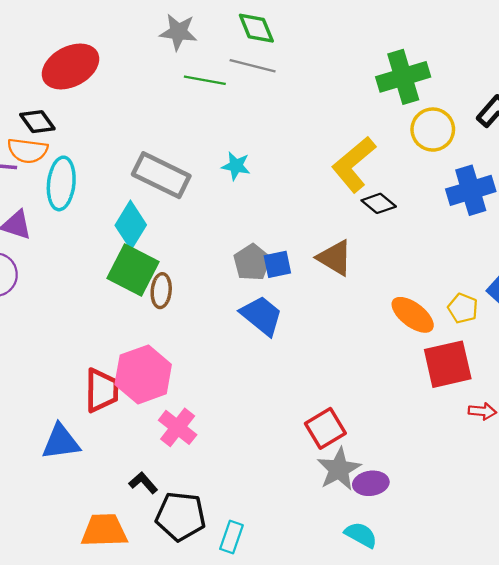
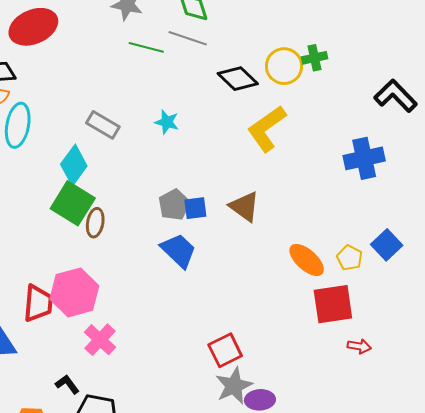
green cross: (403, 77) -> (314, 58), size x0.6
yellow circle: (433, 130) -> (284, 66), moved
gray rectangle: (161, 175) -> (103, 125), size x0.7
black diamond: (379, 203) -> (238, 79), moved, size x1.4

